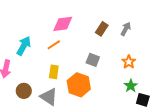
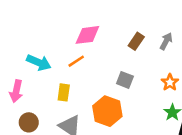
cyan arrow: (24, 46) -> (39, 62), turned 84
yellow rectangle: (54, 72) -> (64, 92), moved
brown circle: (24, 91) -> (29, 122), moved

